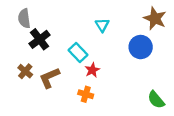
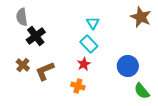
blue circle: (141, 47) -> (128, 66), moved
cyan rectangle: (78, 53) -> (89, 44), moved

